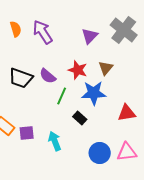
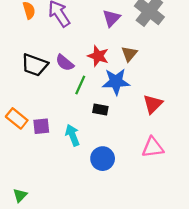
red triangle: (127, 113) -> (153, 104), turned -36
black rectangle: (80, 118) -> (100, 110), turned -32
blue circle: (100, 153) -> (103, 159), moved

